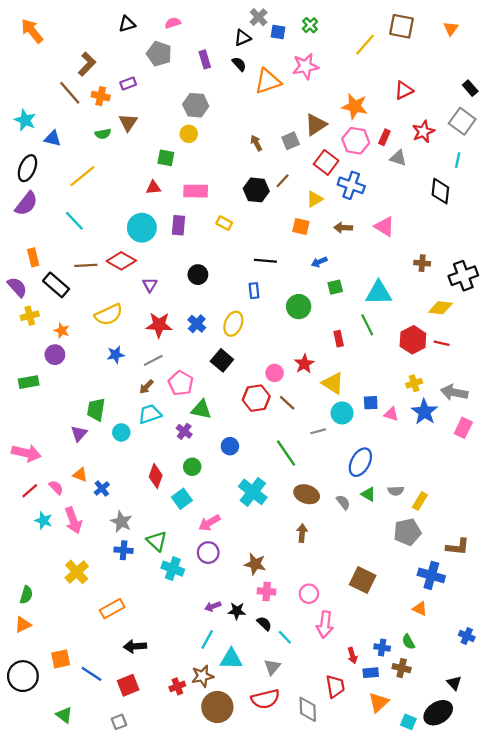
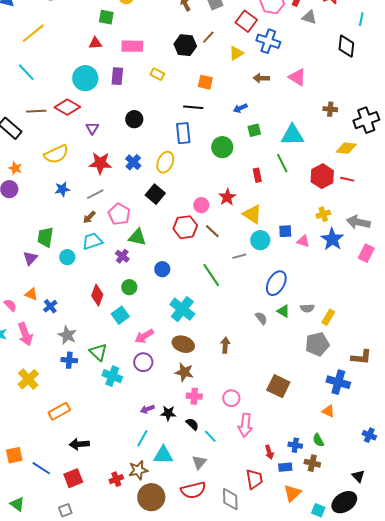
orange square: (301, 227) -> (205, 82), moved
blue rectangle: (254, 291) -> (183, 133), size x1.5
brown ellipse: (307, 494) -> (183, 344), moved

